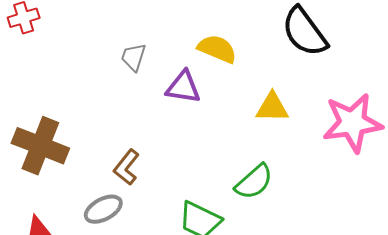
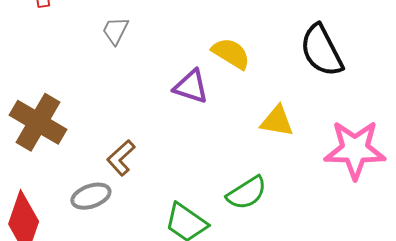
gray trapezoid: (133, 57) -> (115, 31), moved

